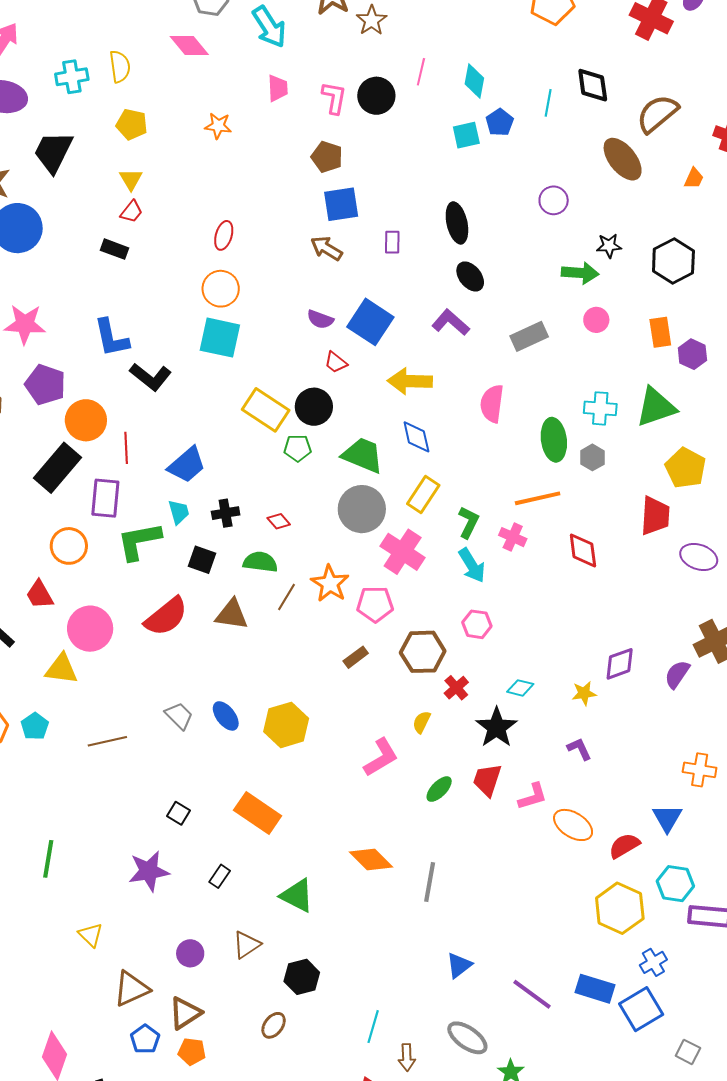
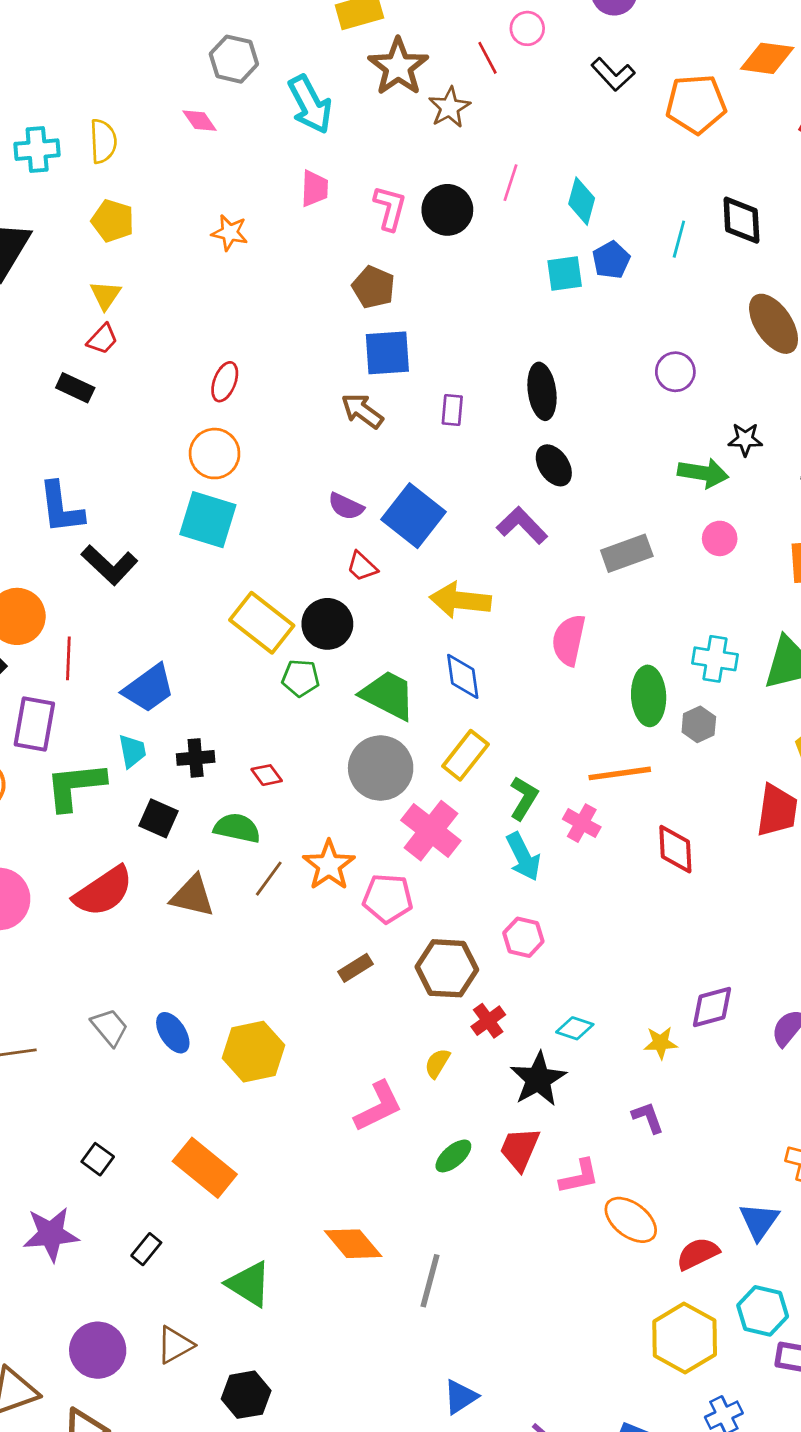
pink diamond: (189, 46) -> (200, 121), size x0.7
purple circle: (190, 953) -> (98, 1350), size x1.5

